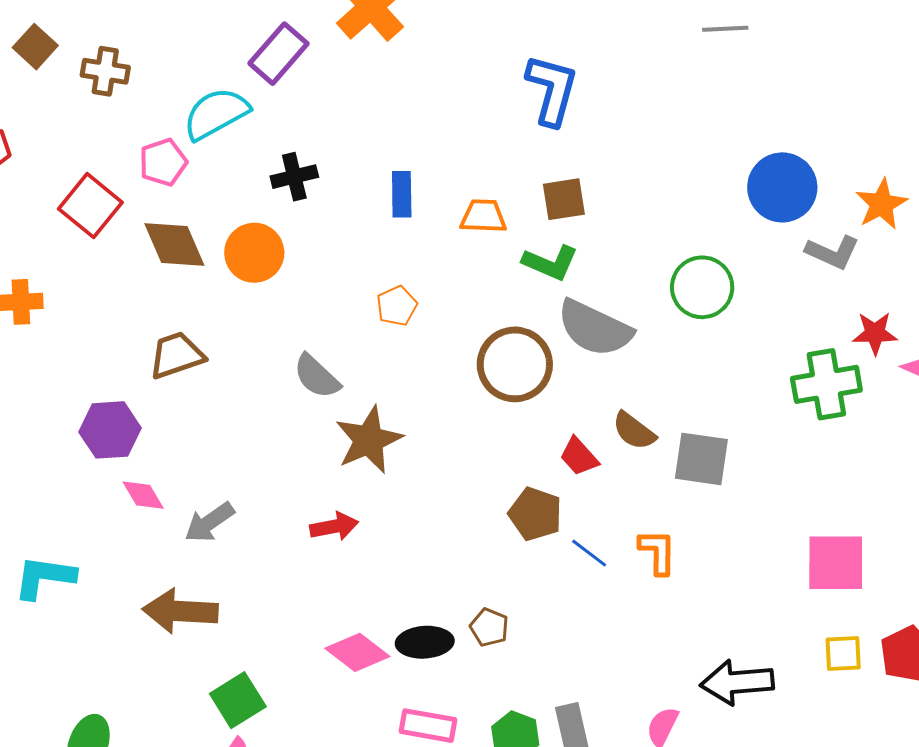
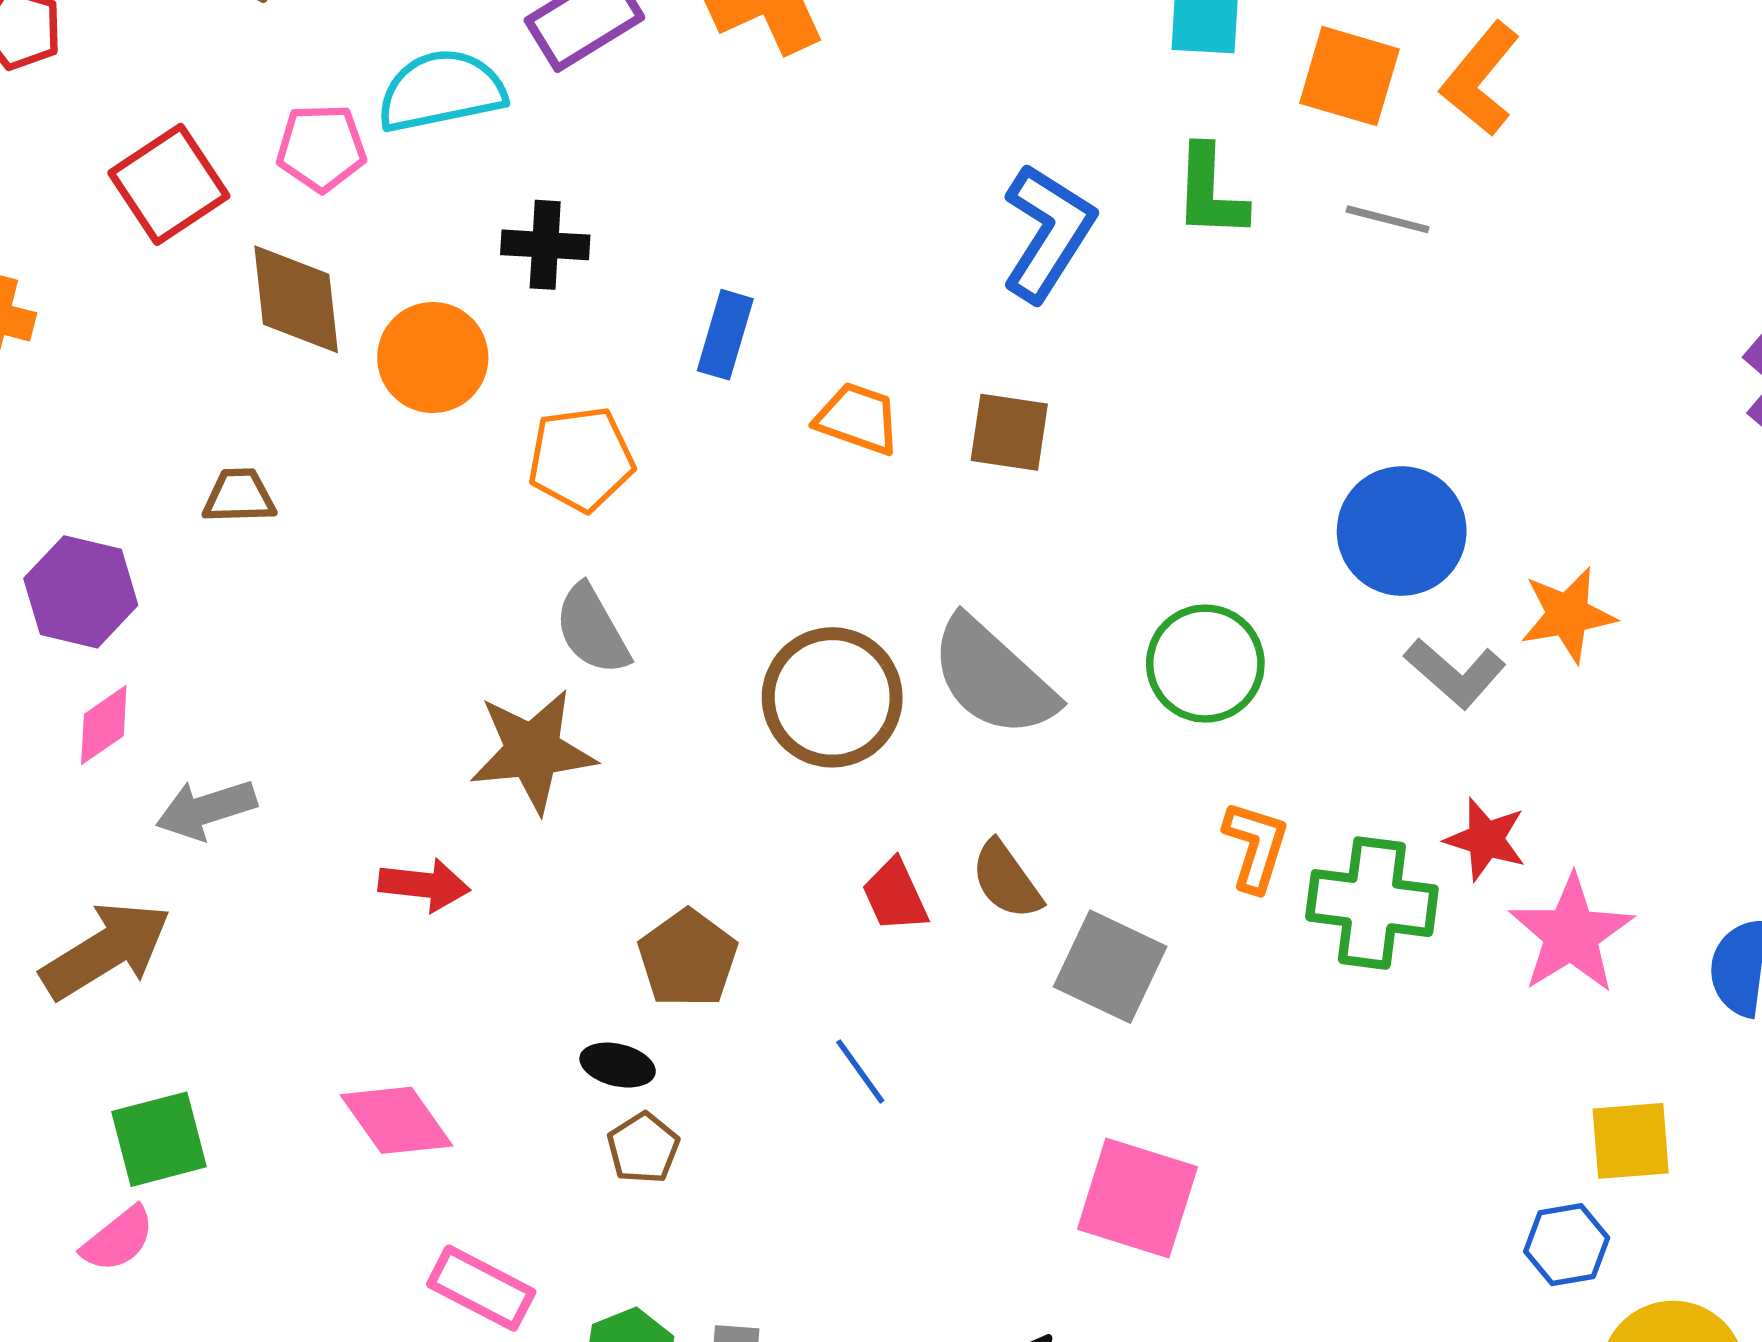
green L-shape: (550, 263) -> (1210, 192), moved, turned 52
orange pentagon: (397, 306) -> (581, 459), moved, size x1.4
brown trapezoid: (176, 355) -> (239, 496), size x0.7
gray semicircle: (317, 376) -> (592, 630), moved
pink diamond: (143, 495) -> (104, 725), turned 69
brown pentagon: (535, 514) -> (688, 959), moved
orange L-shape: (658, 552) -> (1256, 846), moved
pink square: (836, 563) -> (1137, 1198), moved
brown arrow: (180, 611) -> (106, 950), turned 128
black ellipse: (425, 642) -> (618, 1065), moved, size x0.7

